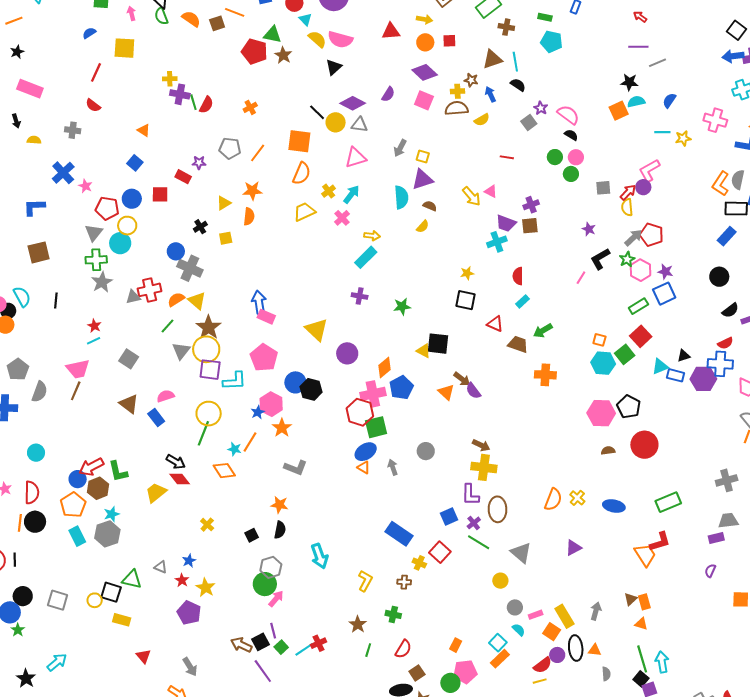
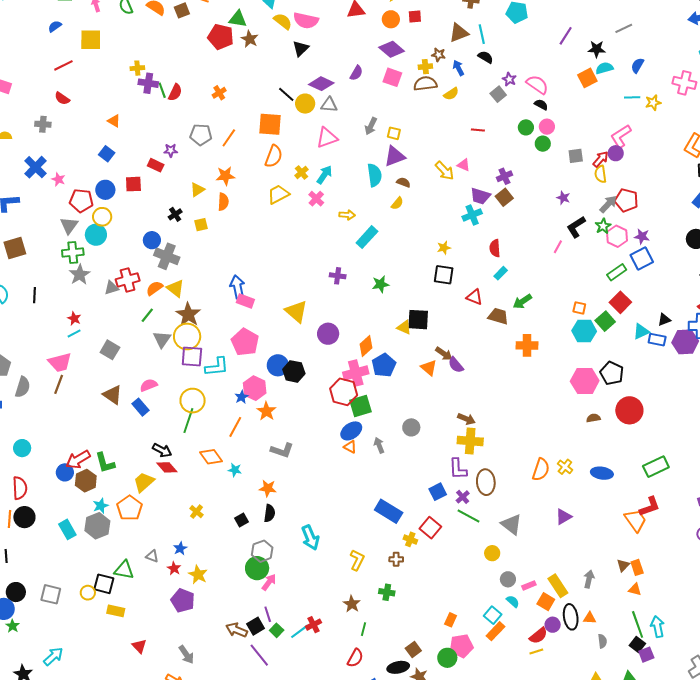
purple line: (638, 47) -> (566, 36), moved, turned -54
red line: (96, 72) -> (63, 65), turned 42
brown square: (530, 226) -> (504, 197), turned -30
cyan rectangle: (366, 257) -> (367, 237), moved
cyan star: (235, 449) -> (235, 470), moved
orange pentagon: (73, 505) -> (130, 508), moved
red semicircle: (403, 649) -> (355, 658), moved

